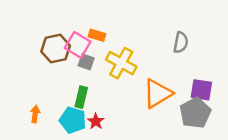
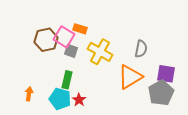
gray semicircle: (181, 42) -> (141, 49), moved

